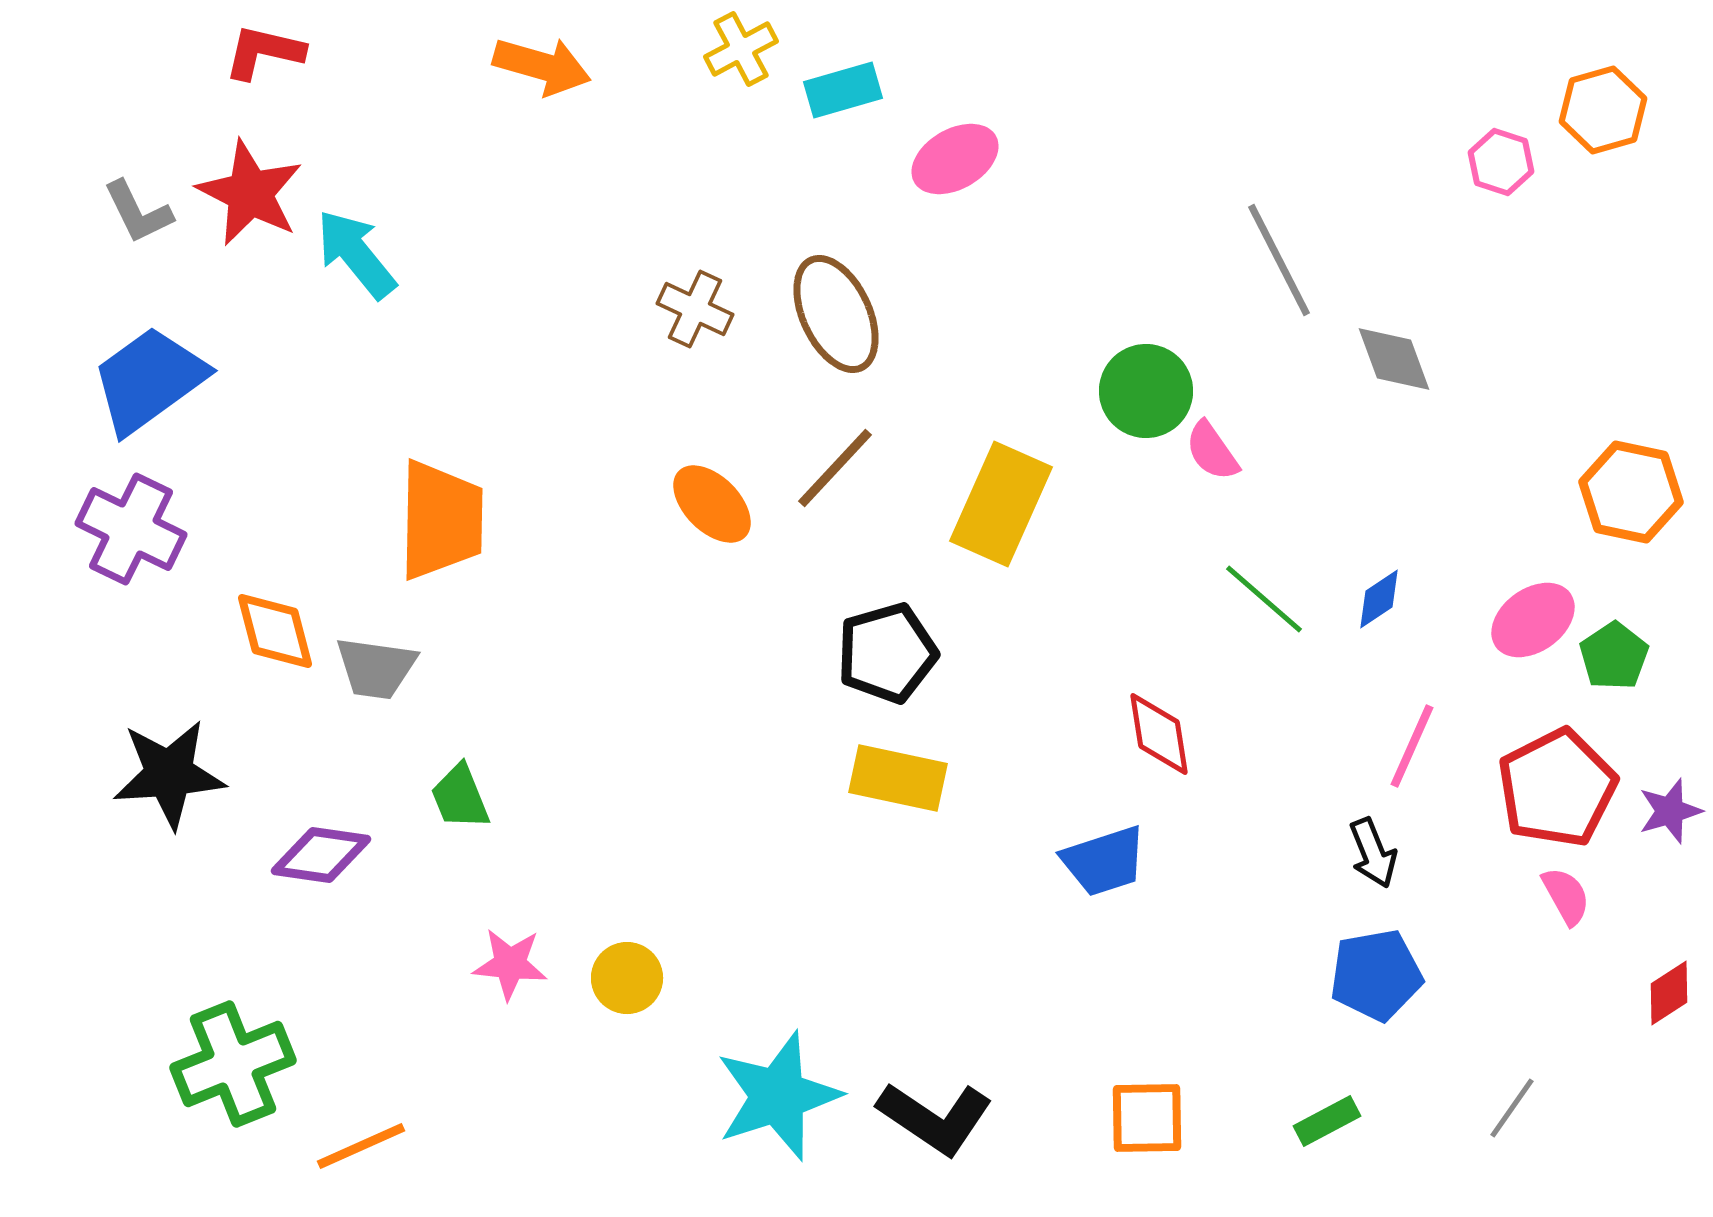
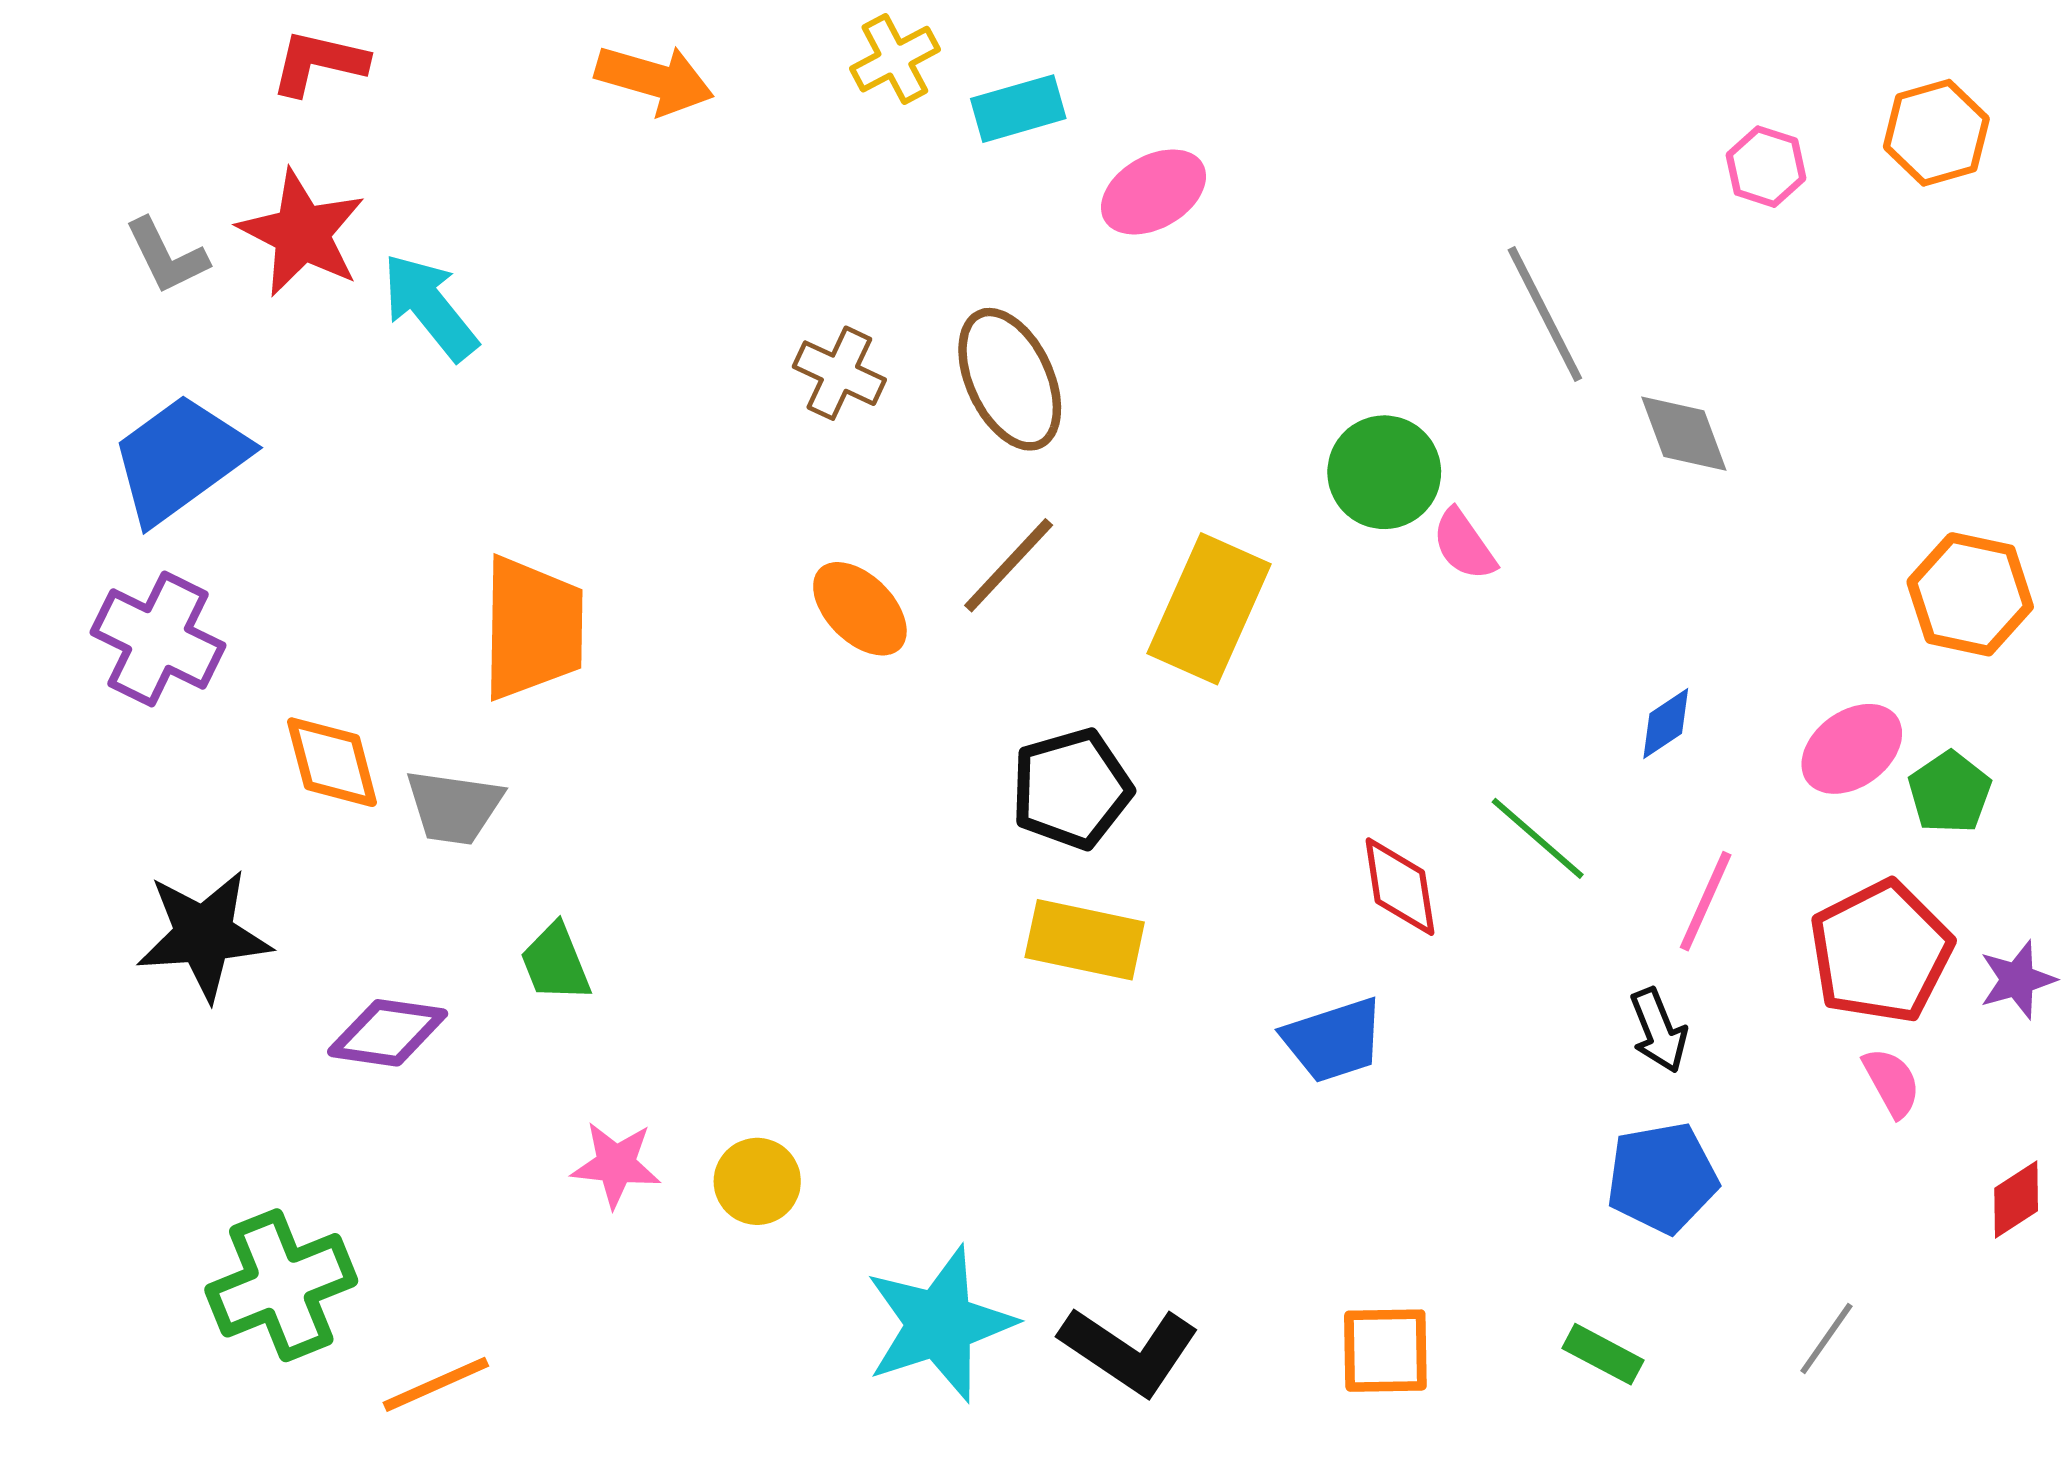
pink hexagon: (1501, 162) -> (1766, 167), moved
green line: (1264, 599) -> (1538, 838), moved
green rectangle: (1327, 1121) -> (1603, 1354), turned 56

